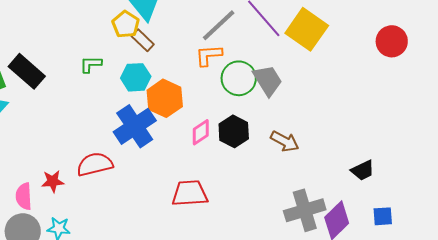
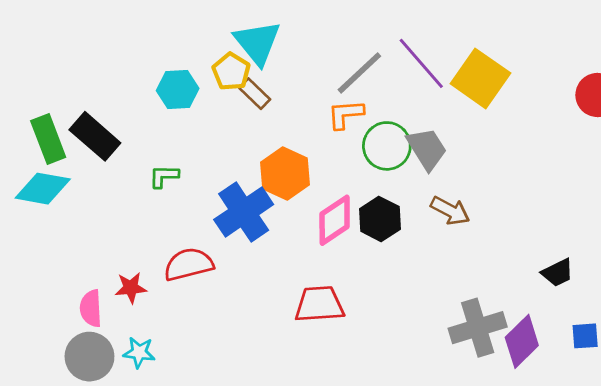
green L-shape: (91, 64) -> (164, 176), moved
cyan hexagon: (136, 77) -> (178, 89), moved
pink diamond: (201, 132) -> (335, 220), size x1.4
brown arrow: (285, 141) -> (450, 211), moved

